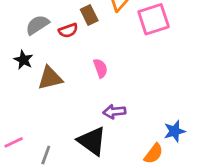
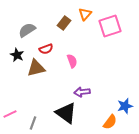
brown rectangle: (89, 15) -> (64, 23), turned 64
red semicircle: (68, 30) -> (46, 49), moved

